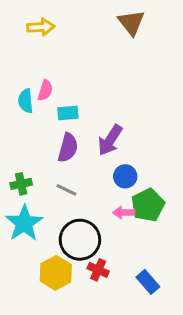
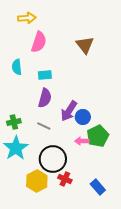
brown triangle: (131, 22) -> (85, 45), moved
pink semicircle: (45, 90) -> (39, 42), moved, size x1.5
purple arrow: (110, 140) -> (69, 111), moved

